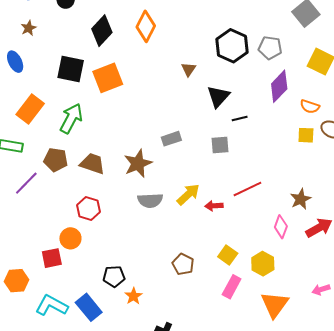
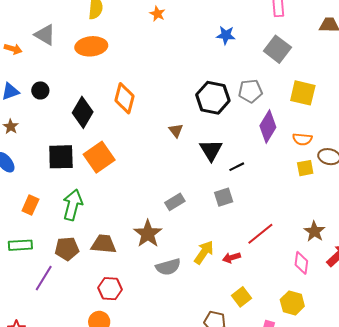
orange rectangle: (30, 109) -> (30, 205), size x0.7
yellow square: (228, 255) -> (241, 297), moved, turned 30

